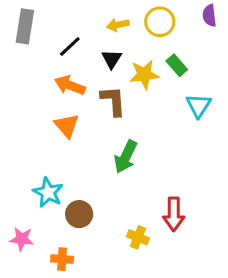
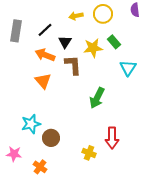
gray rectangle: (25, 26) -> (16, 31), moved
black triangle: (112, 59) -> (65, 42), moved
green arrow: (126, 157) -> (97, 98), moved
cyan star: (48, 192) -> (31, 124), turned 30
orange cross: (62, 259) -> (40, 167), turned 32

